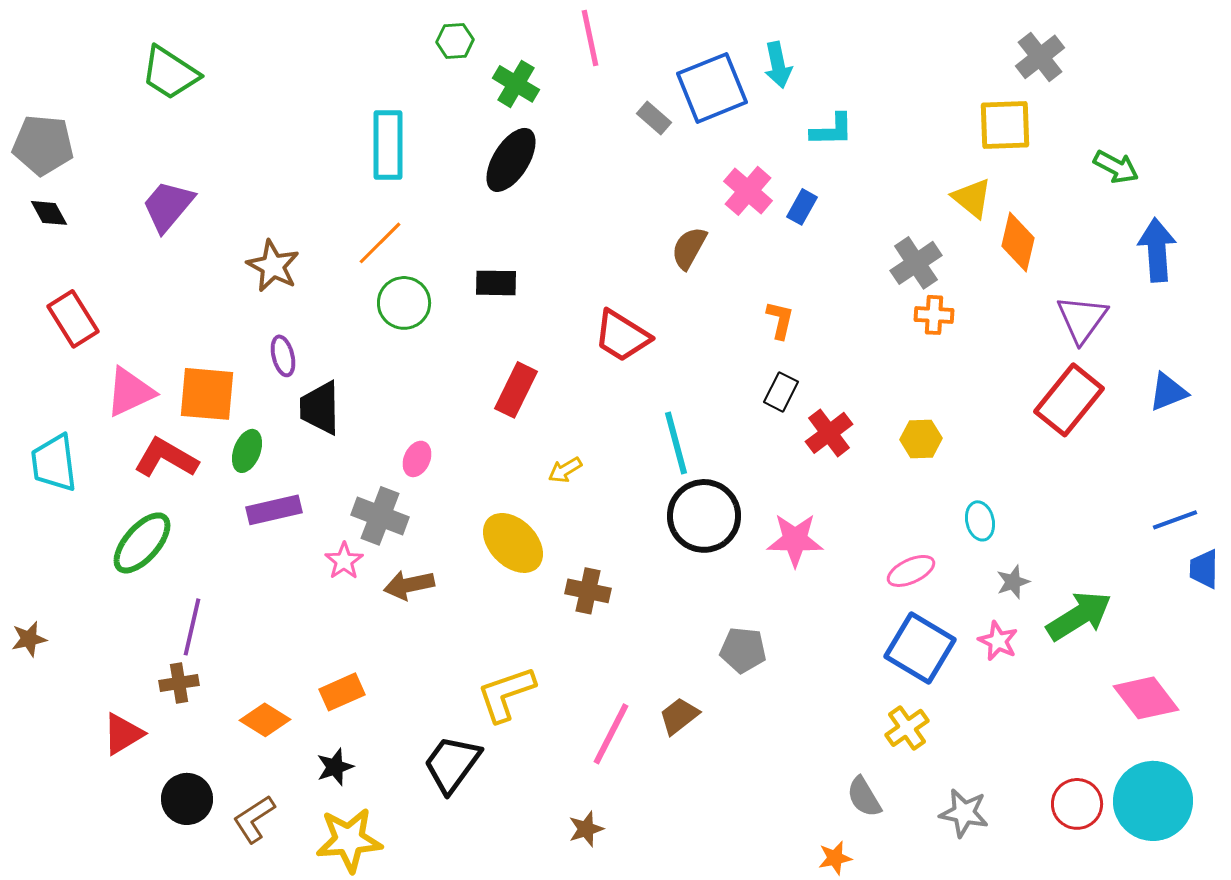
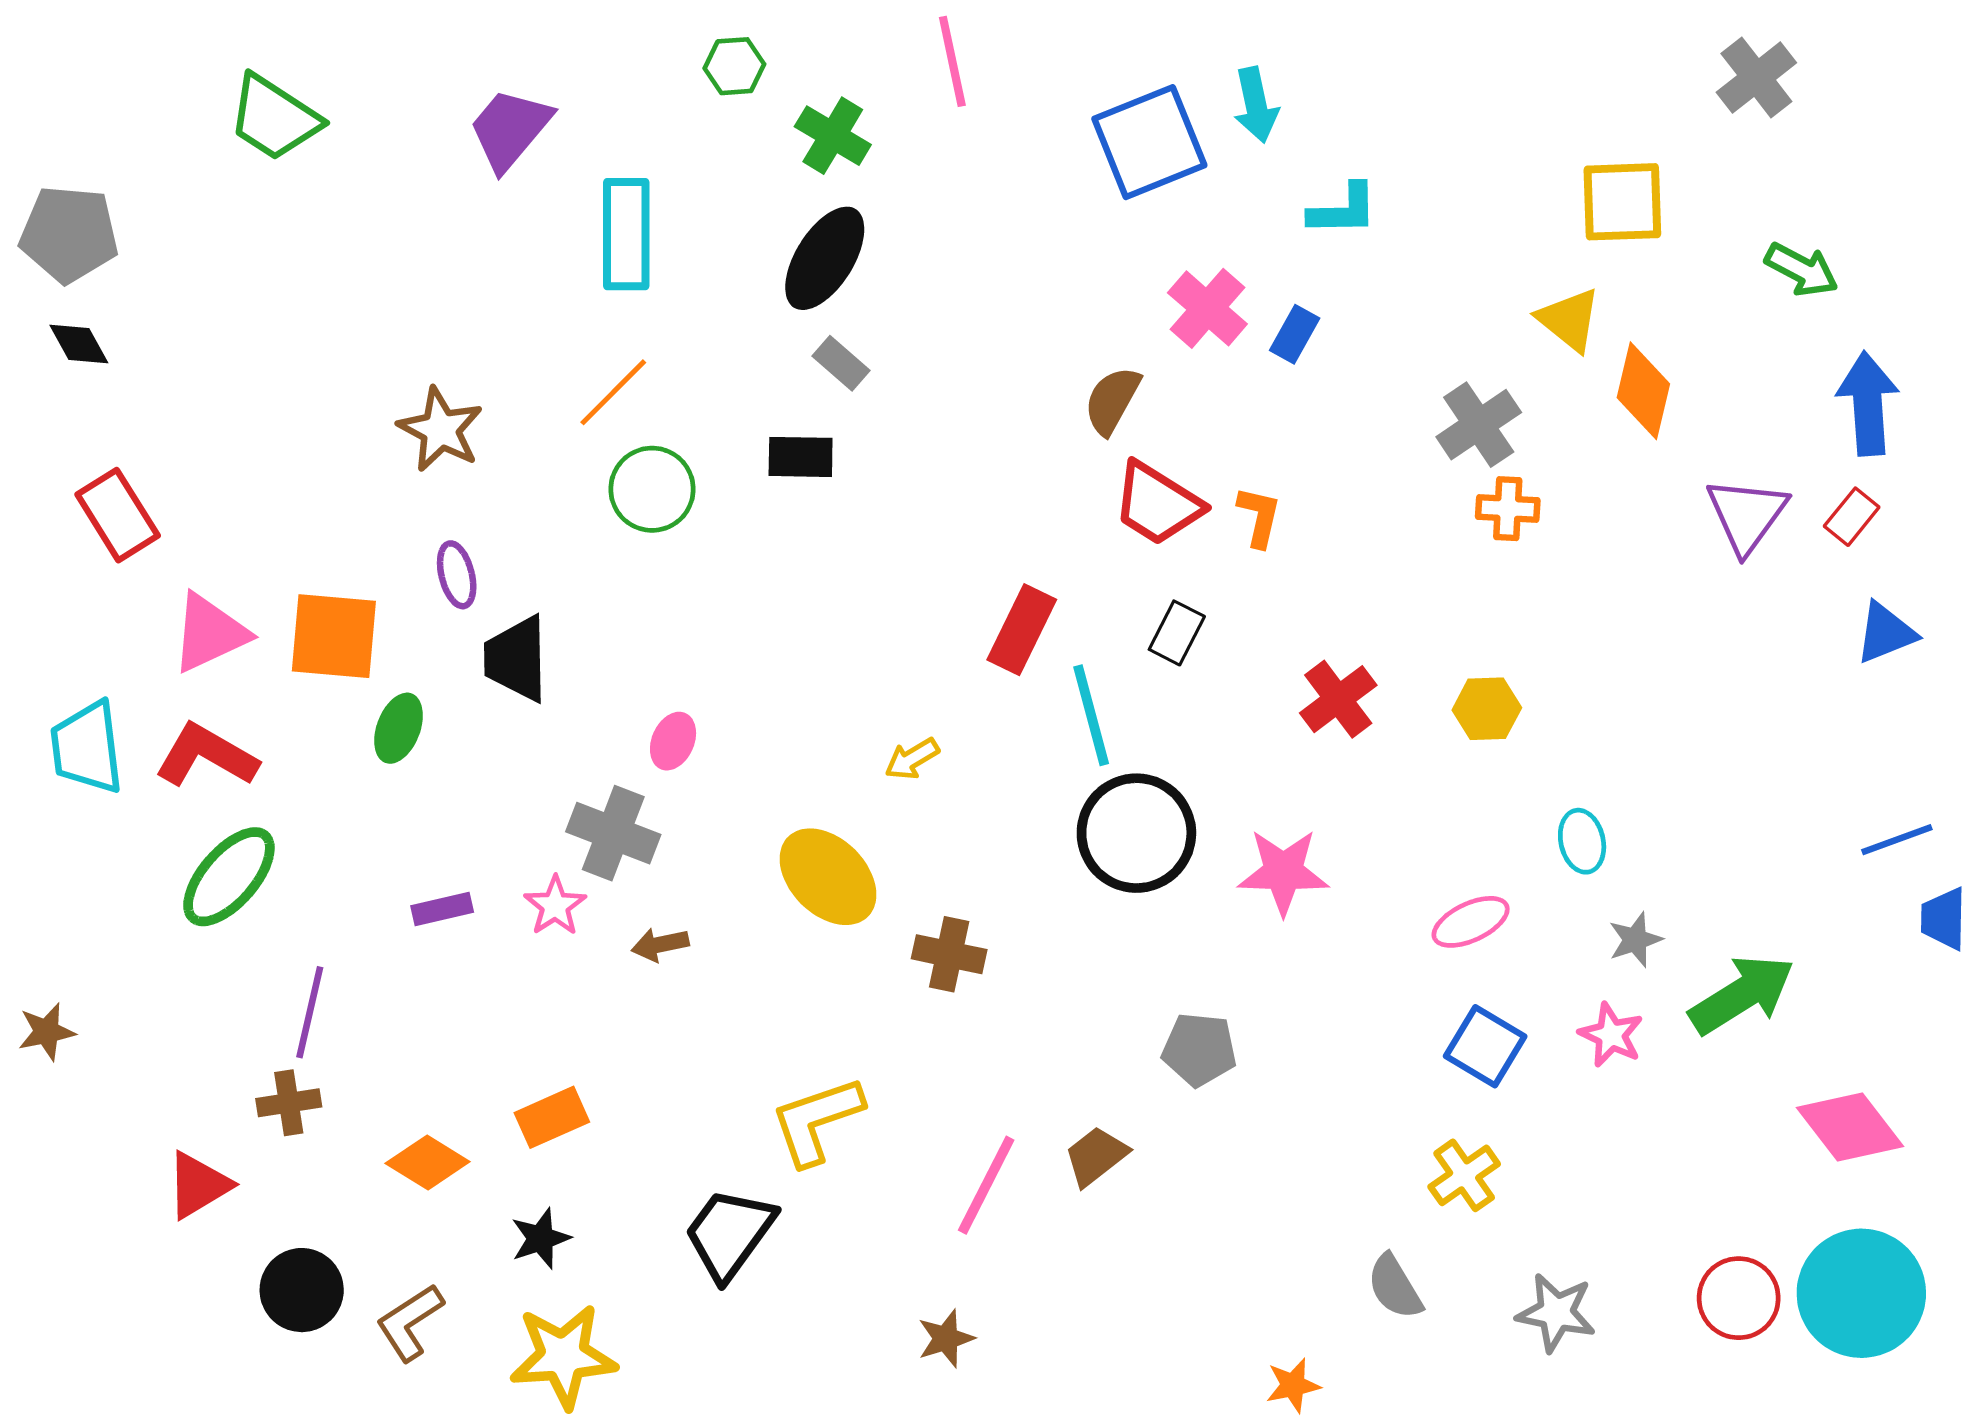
gray cross: (1040, 57) -> (1756, 77), moved
gray rectangle: (654, 118) -> (841, 363), moved
purple trapezoid: (168, 206) -> (510, 129), moved
red trapezoid: (622, 336) -> (1157, 504), moved
red rectangle: (516, 390) -> (1022, 630), moved
black rectangle: (781, 392) -> (1177, 633), moved
red rectangle: (1069, 400) -> (1852, 517), moved, size x0.5
red L-shape: (166, 458) -> (206, 756), moved
purple rectangle: (274, 510) -> (442, 909), moved, size x0.7
brown arrow: (409, 585) -> (660, 945), size x0.7
blue square: (920, 648) -> (1485, 1046), size x0.7
orange star: (835, 858) -> (1293, 1385), moved

